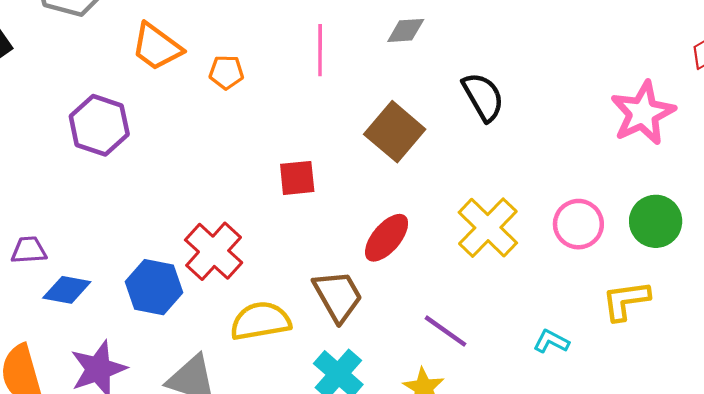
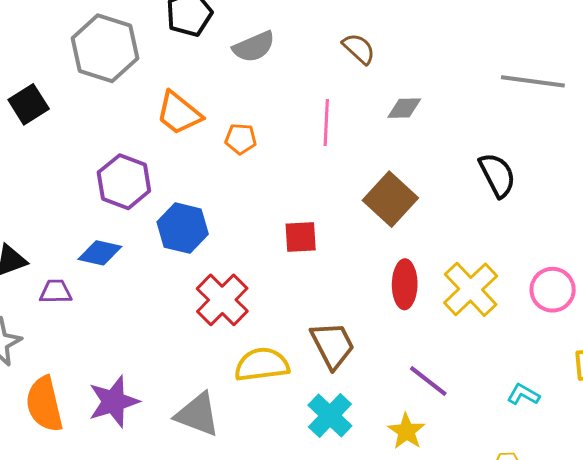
black semicircle: (483, 97) -> (497, 175), moved
red ellipse: (387, 238) -> (405, 284), moved, turned -42
blue hexagon: (154, 287) -> (183, 228), moved
blue diamond: (67, 290) -> (100, 253), moved

